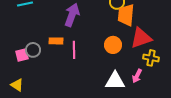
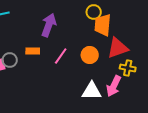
pink line: (74, 50) -> (61, 56), moved, turned 36
pink arrow: (137, 76) -> (114, 86), size x1.5

